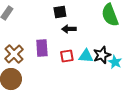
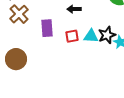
brown cross: (14, 54) -> (19, 14), moved

